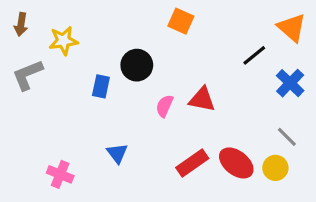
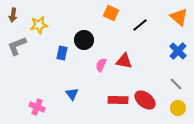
black line: (254, 55) -> (140, 25), moved
red rectangle: (192, 163) -> (118, 100), turned 36
yellow circle: (275, 168) -> (178, 108), moved

